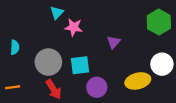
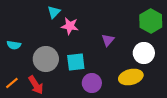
cyan semicircle: (15, 47) -> (14, 45), turned 96
white circle: (162, 64) -> (144, 53), moved
orange line: (13, 87) -> (12, 83), turned -32
red arrow: (54, 89) -> (36, 85), moved

